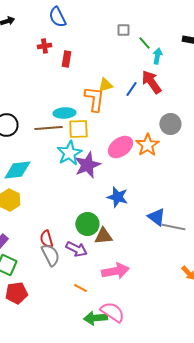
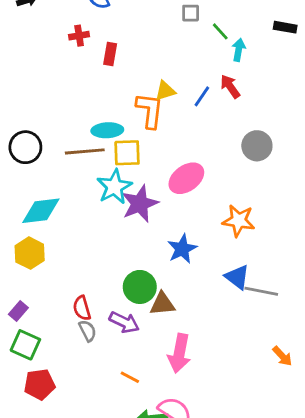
red arrow: (151, 82) -> (230, 86), size x0.7
orange star: (147, 145) -> (239, 221), moved, turned -30
blue star: (117, 197) -> (182, 249), turned 30
gray semicircle: (50, 255) -> (88, 331), size x0.7
pink arrow: (115, 271) -> (179, 353), turned 112

